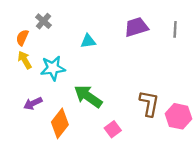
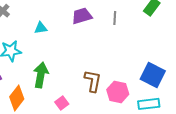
green arrow: (88, 96) -> (41, 75), turned 65

